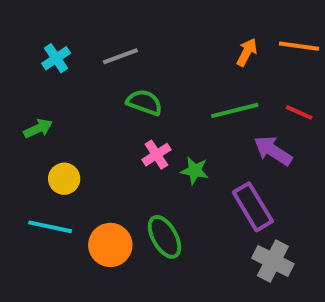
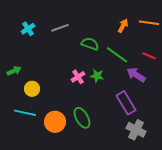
green semicircle: (144, 102) -> (90, 44), moved
green line: (235, 110) -> (117, 55), turned 50
green arrow: (38, 128) -> (14, 71), moved
green star: (195, 171) -> (97, 76), moved

